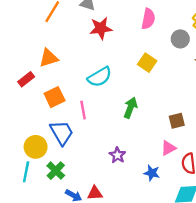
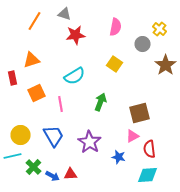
red rectangle: (26, 79) -> (12, 78), turned -64
brown square: (177, 121) -> (140, 113), size x1.5
blue trapezoid: (62, 133) -> (54, 136), moved
purple star: (117, 155) -> (90, 142), size x1.6
green cross: (56, 171) -> (34, 167), moved
cyan line: (26, 172) -> (12, 156), turned 66

